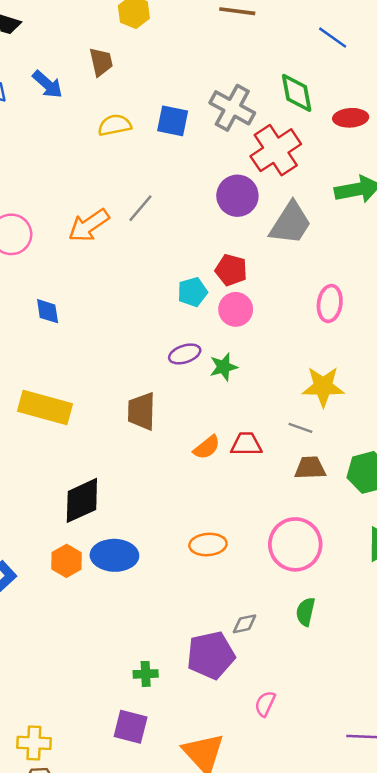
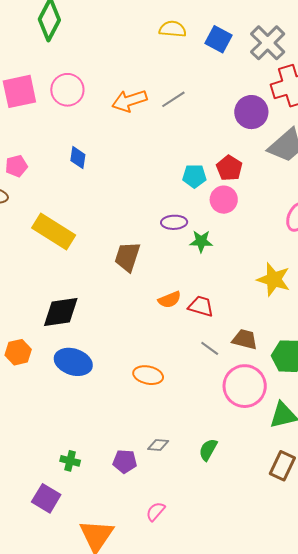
gray line: (300, 428) -> (210, 348), moved
pink circle: (295, 544) -> (245, 386), moved
orange hexagon: (66, 561) -> (18, 352), moved
purple pentagon: (211, 655) -> (125, 461), size x0.6

